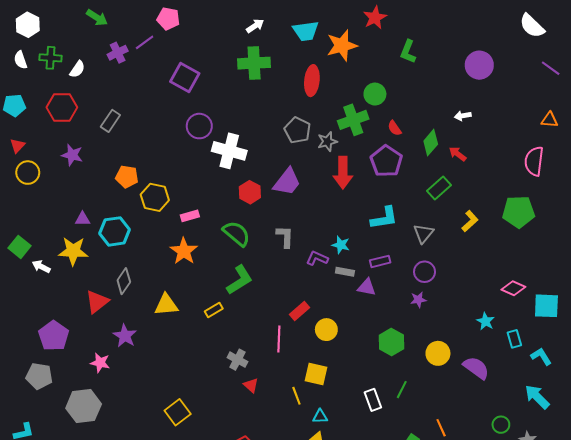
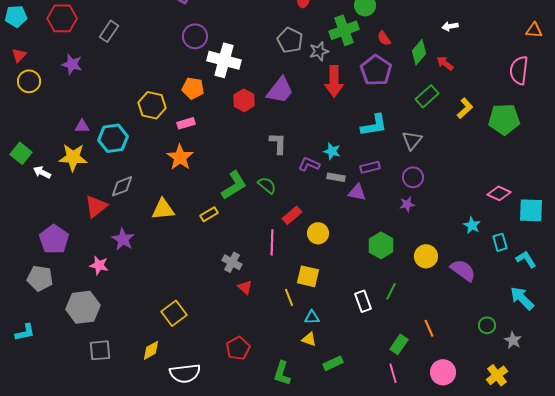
orange pentagon: (127, 177) -> (193, 88), moved
yellow L-shape: (470, 221) -> (465, 108), moved
green semicircle: (236, 234) -> (267, 185), moved, size x0.7
gray diamond: (124, 281) -> (122, 186), turned 35

